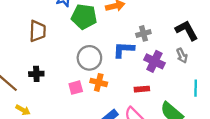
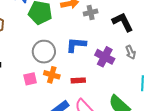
black L-shape: (187, 30) -> (123, 22), moved
gray cross: (143, 33) -> (91, 13), moved
red rectangle: (142, 89) -> (78, 80), moved

